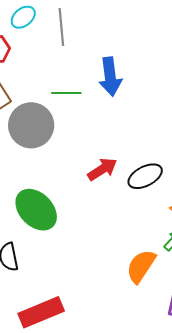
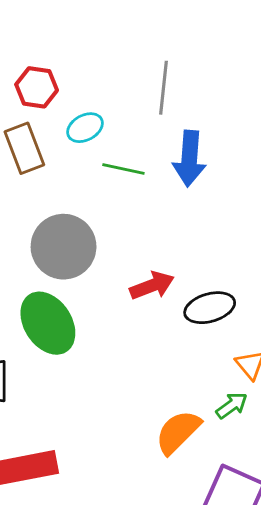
cyan ellipse: (23, 17) -> (85, 128), moved
gray line: (61, 27) -> (164, 88), moved
gray circle: (31, 125) -> (64, 247), moved

